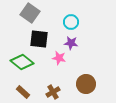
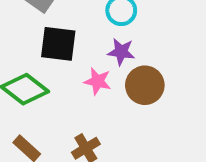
brown circle: (86, 84) -> (145, 85), moved

